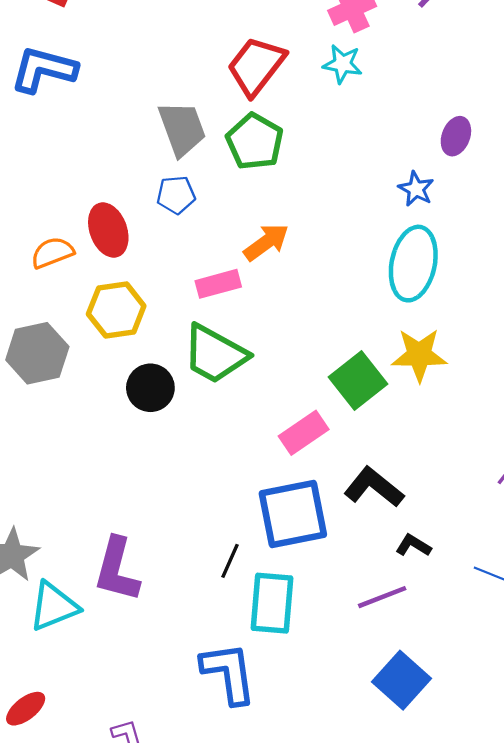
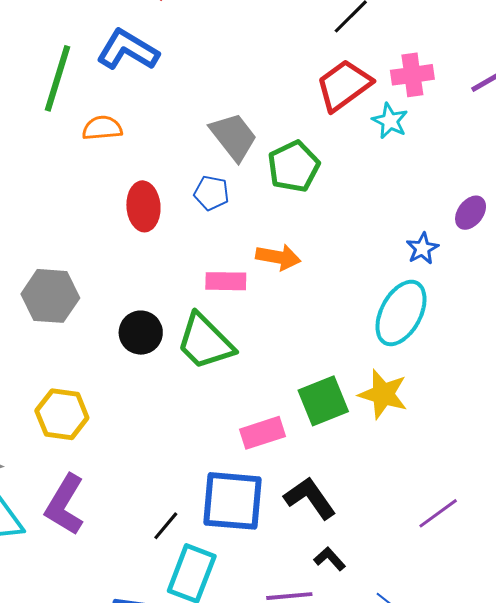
red trapezoid: (256, 66) -> (344, 85), moved
gray trapezoid: (182, 129) -> (234, 137), turned -34
orange arrow: (266, 242) -> (278, 257), turned 30
orange semicircle: (52, 253) -> (102, 128), moved
yellow hexagon: (116, 310) -> (62, 414), moved
black circle: (150, 388) -> (141, 333), moved

